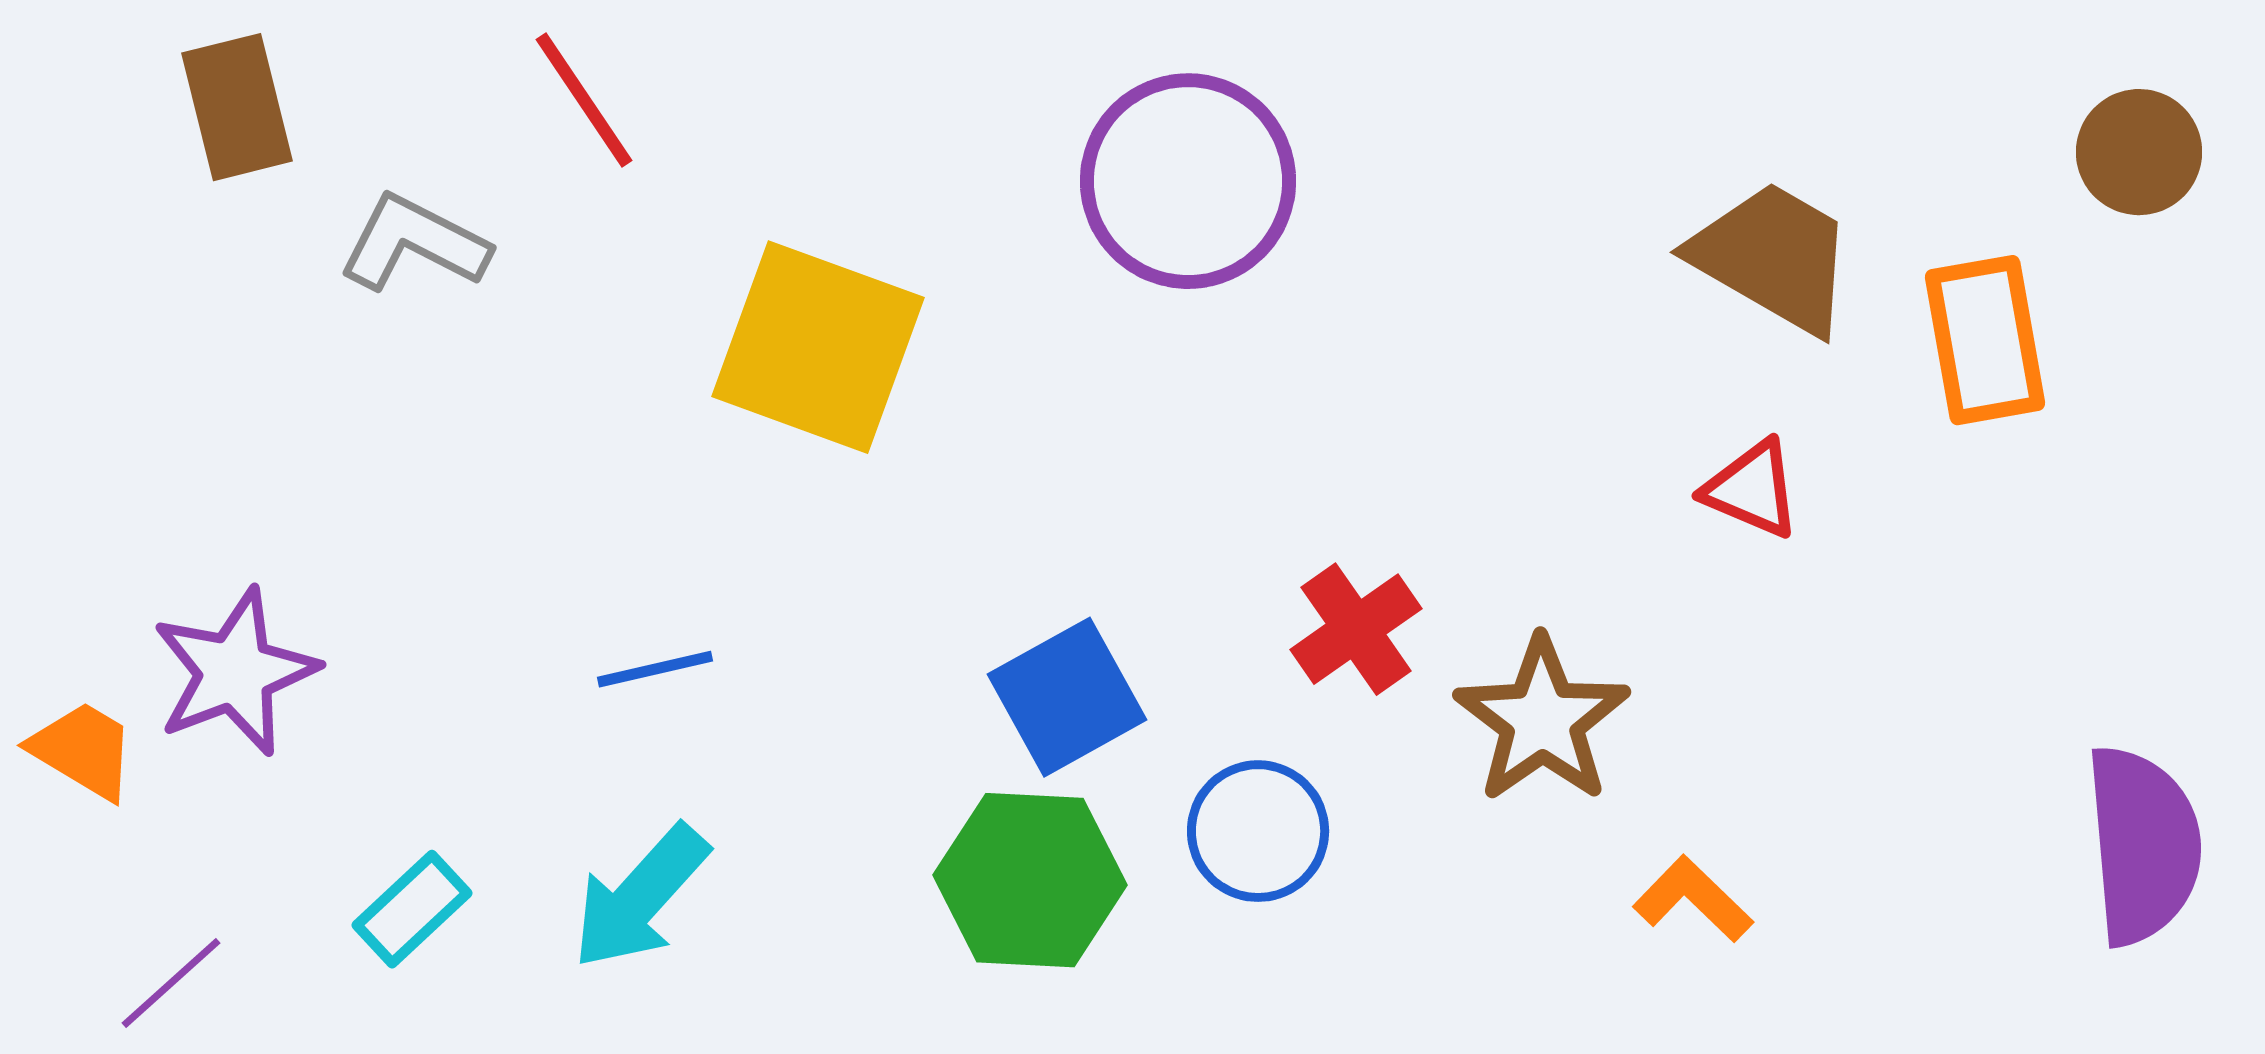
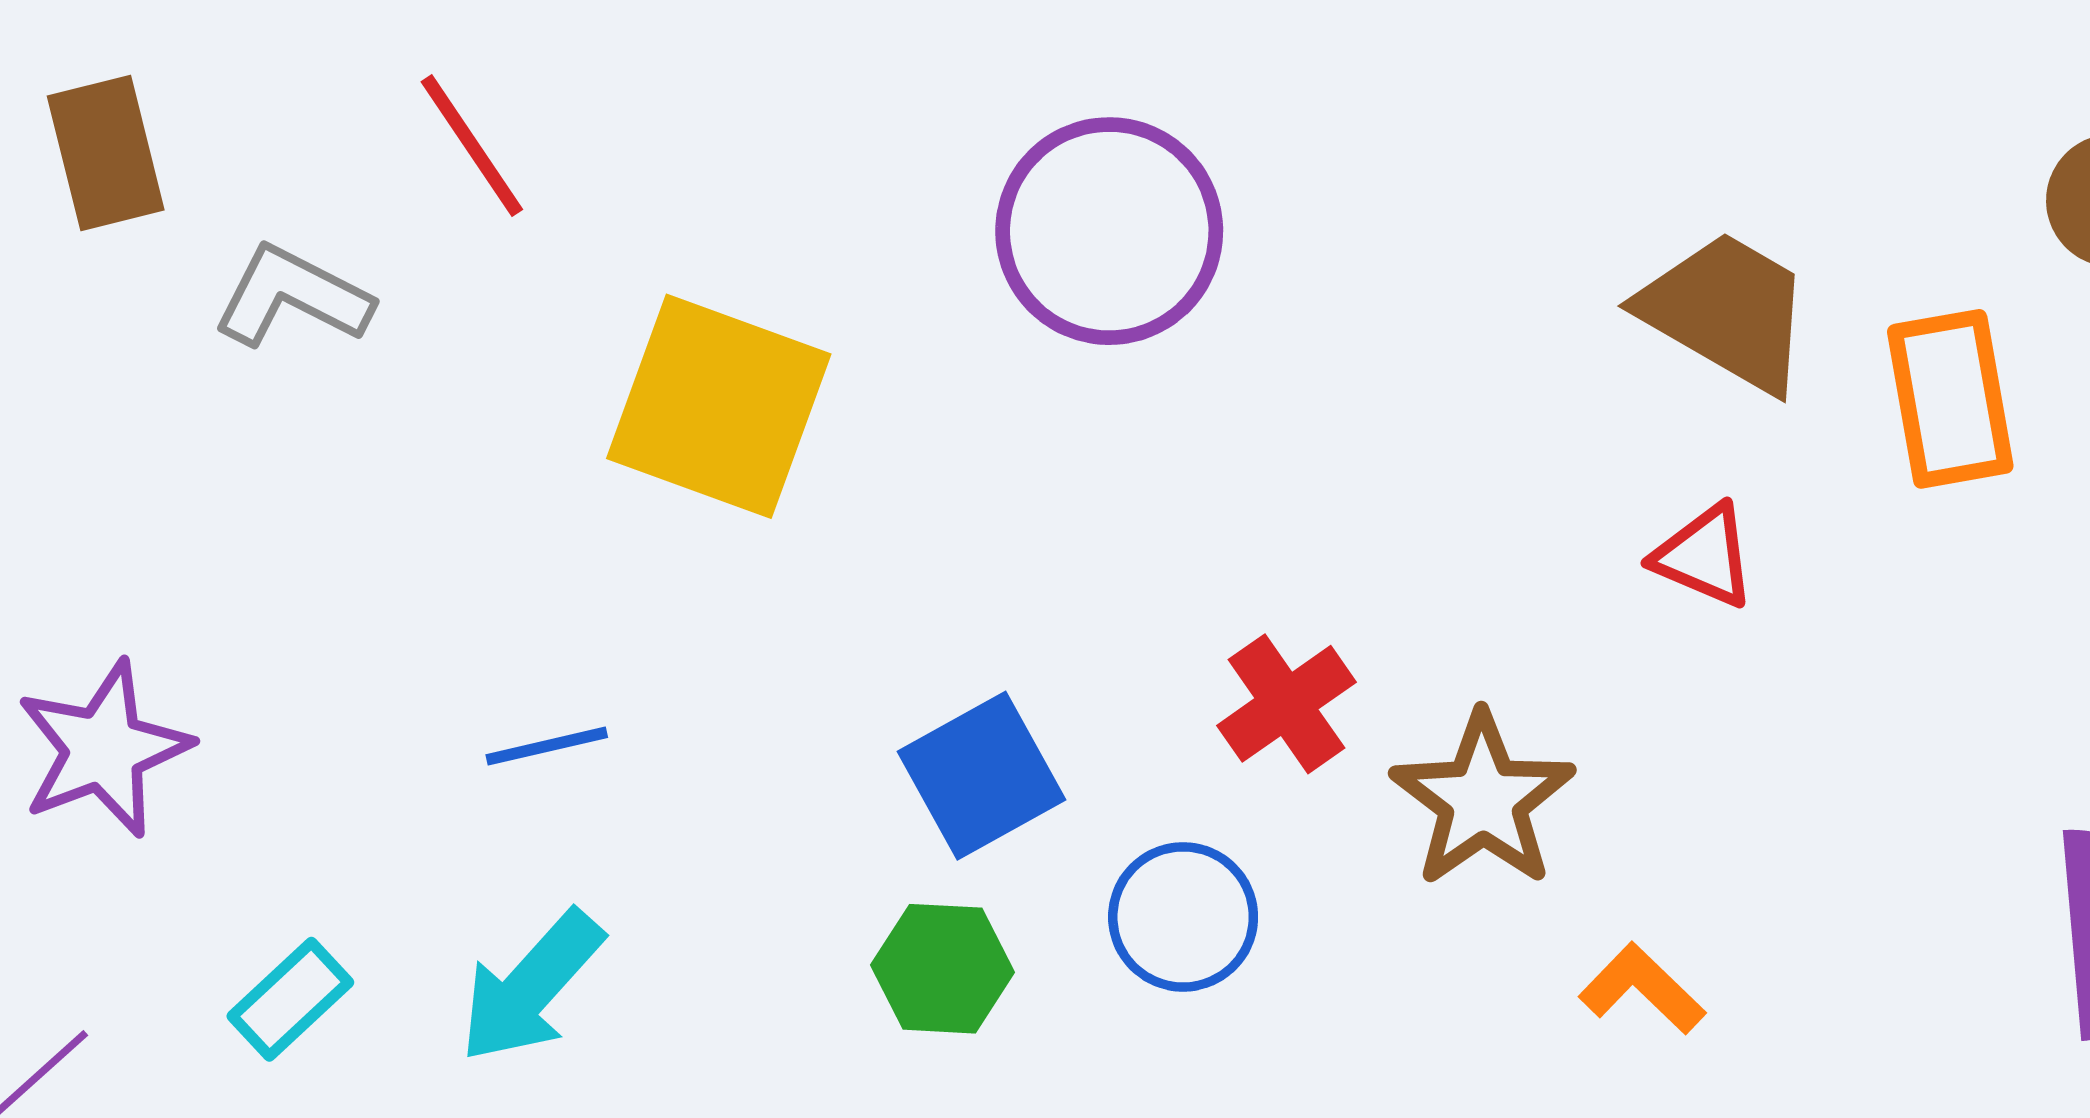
green hexagon: (1030, 880) -> (942, 969), size x0.7

